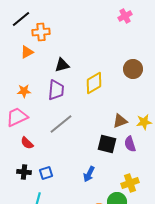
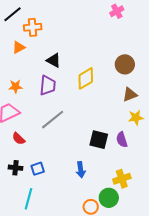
black triangle: (62, 65) -> (54, 60), turned 42
brown triangle: (120, 121) -> (130, 94), moved
blue arrow: (89, 174) -> (81, 170), turned -35

